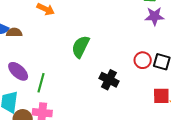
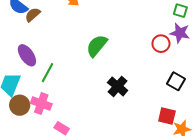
brown semicircle: (14, 33) -> (33, 15), turned -56
red circle: (143, 60) -> (161, 44), moved

